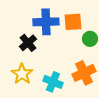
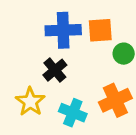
black cross: (28, 43) -> (55, 70), moved

